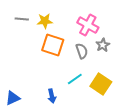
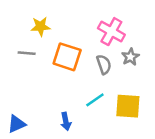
gray line: (22, 19) -> (27, 53), moved
yellow star: (45, 21) -> (41, 26), moved
yellow square: (101, 84) -> (128, 106), turned -30

